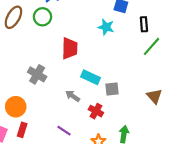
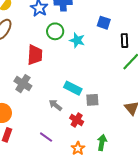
green circle: (42, 17) -> (55, 31), moved
cyan star: (106, 27) -> (77, 40), moved
red trapezoid: (70, 48) -> (35, 55), moved

